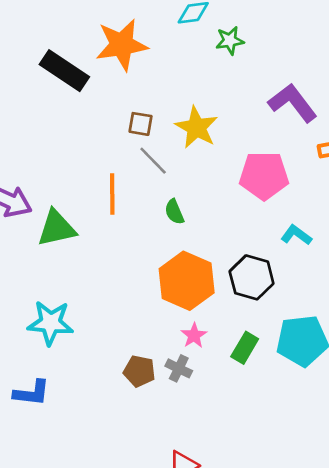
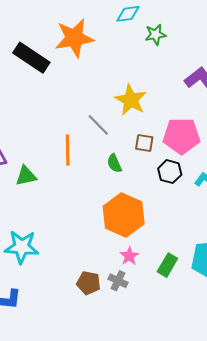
brown square: (141, 124) -> (144, 143), moved
green triangle: (57, 228) -> (26, 176), size x0.7
black hexagon: (252, 277) -> (170, 172), moved, size x0.7

